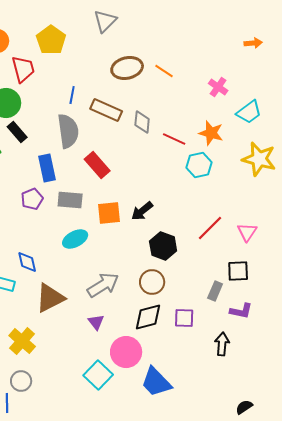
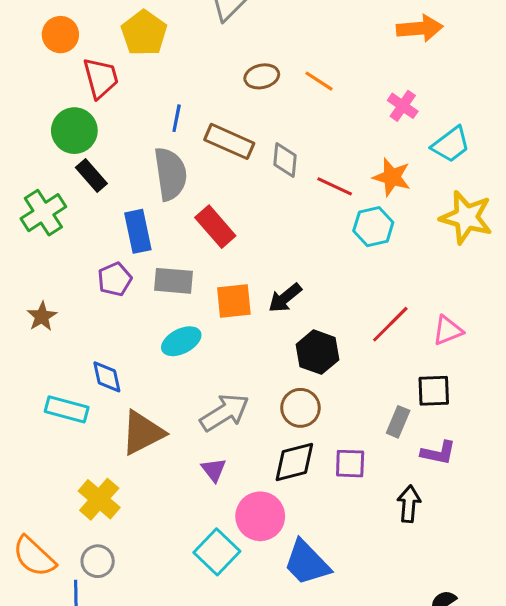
orange arrow: (253, 43) -> (420, 28), moved, size x1.6
brown ellipse: (127, 68) -> (262, 76), size x0.7
pink triangle: (247, 232) -> (448, 330), turned 35

